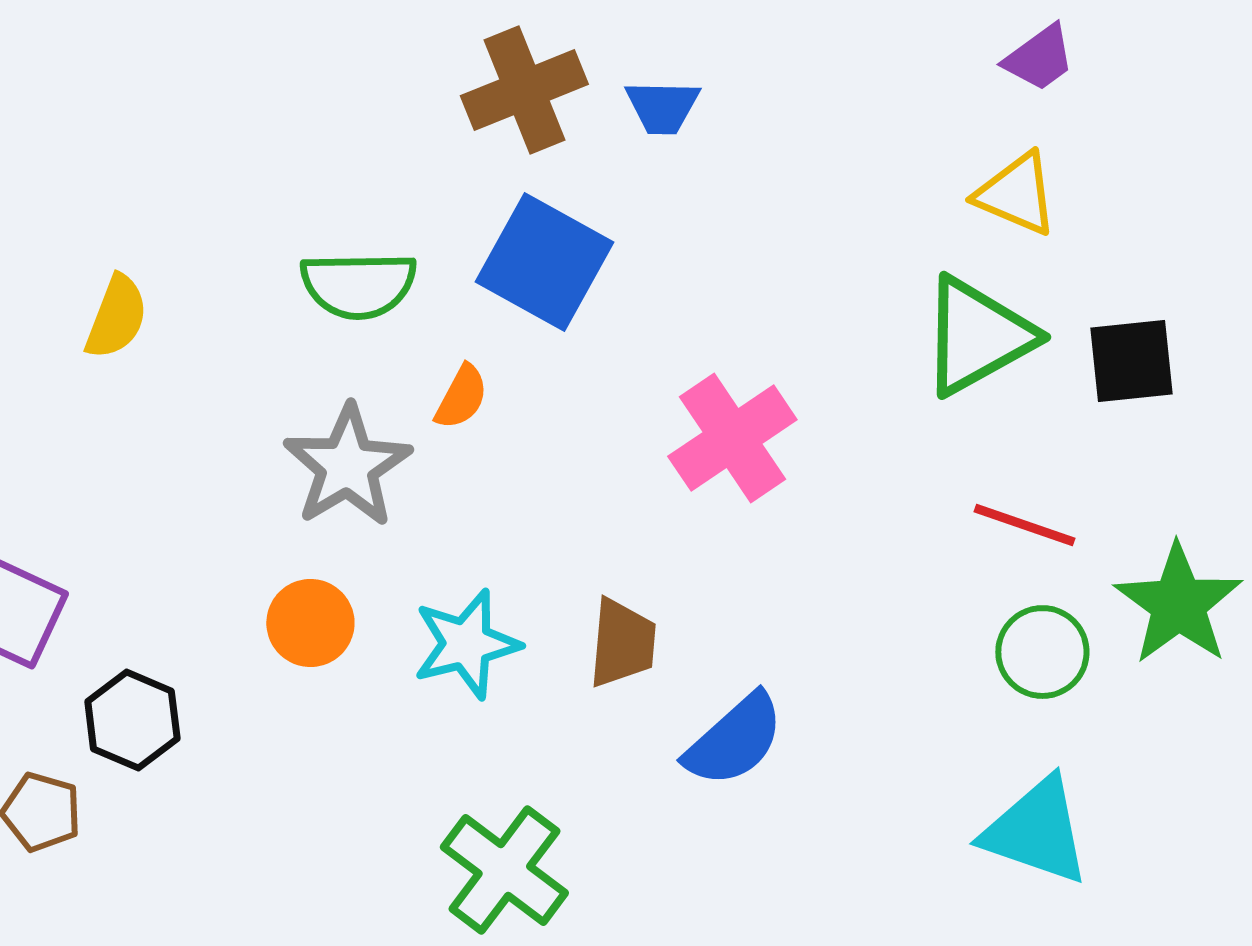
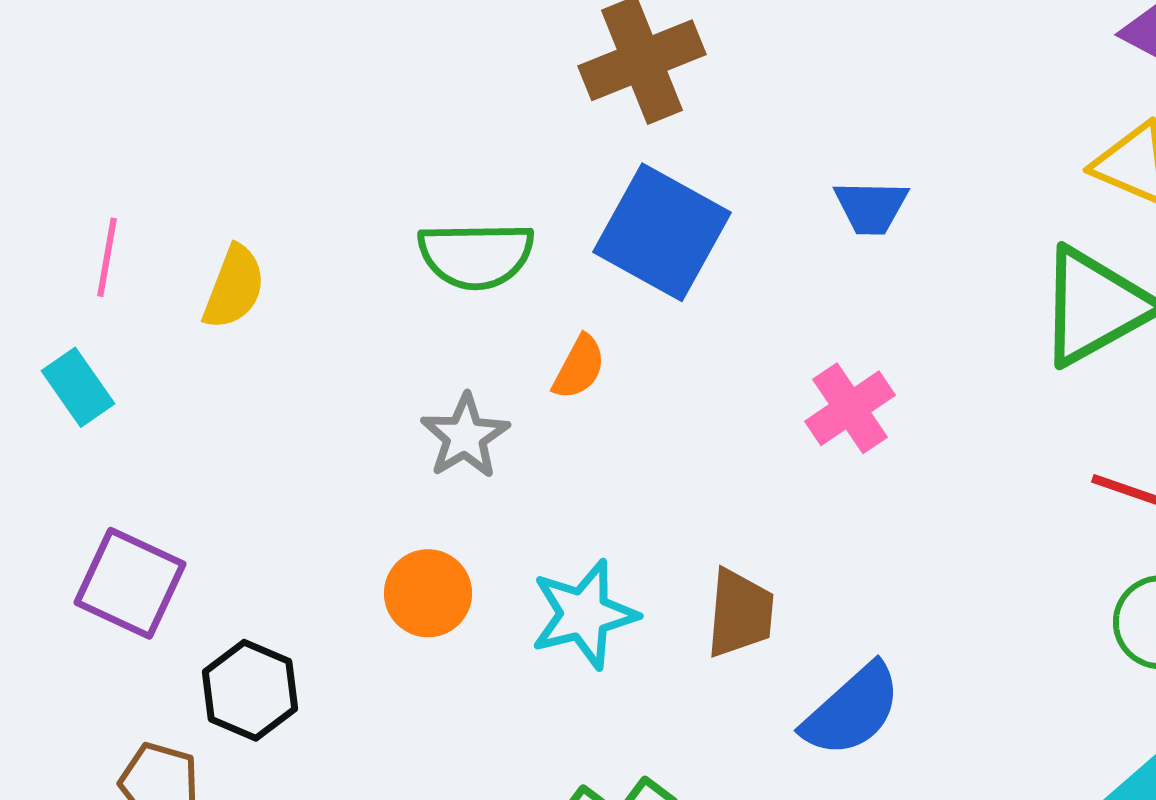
blue trapezoid: (662, 107) -> (871, 207), moved
pink cross: (732, 438) -> (850, 408), size x0.7
gray star: (347, 466) -> (465, 436), size x0.7

